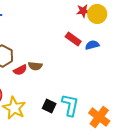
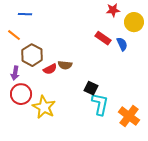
yellow circle: (97, 14) -> (134, 22), moved
blue semicircle: (92, 45) -> (122, 44), turned 80
black square: (49, 106) -> (91, 88), moved

